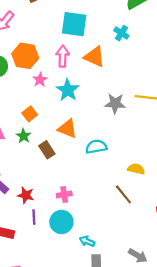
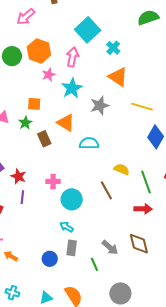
cyan square: (74, 24) -> (88, 30), turned 30
cyan cross: (121, 33) -> (113, 48), moved
orange triangle: (94, 57) -> (118, 77), moved
gray star: (115, 103) -> (100, 105), moved, turned -30
orange square: (30, 114) -> (34, 104), turned 32
cyan circle: (61, 222) -> (72, 199), moved

